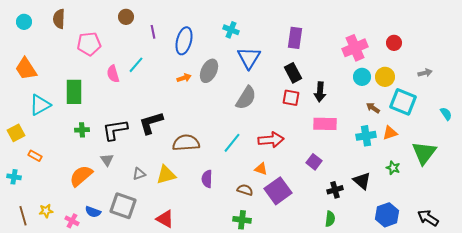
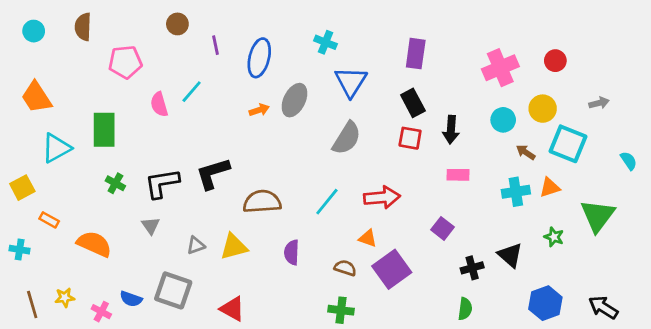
cyan circle: (362, 77) -> (503, 120), moved
pink rectangle: (325, 124) -> (458, 175), size x0.7
green cross: (82, 130) -> (115, 183), turned 32
orange semicircle: (81, 176) -> (94, 244), moved, turned 65

